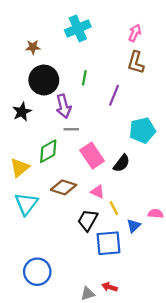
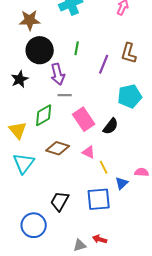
brown star: (33, 47) -> (30, 20), size x1.5
brown L-shape: (136, 62) -> (129, 53), moved
yellow triangle: (20, 168) -> (18, 130), turned -30
black trapezoid: (88, 220) -> (60, 201), moved

